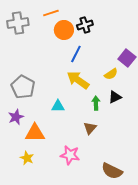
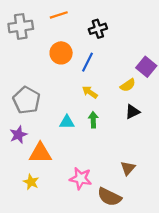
orange circle: (64, 30) -> (61, 53), moved
yellow arrow: (78, 80) -> (90, 92), size x0.6
green arrow: (96, 103) -> (93, 120), moved
brown triangle: (90, 128) -> (128, 168), moved
brown semicircle: (112, 171) -> (109, 197), moved

